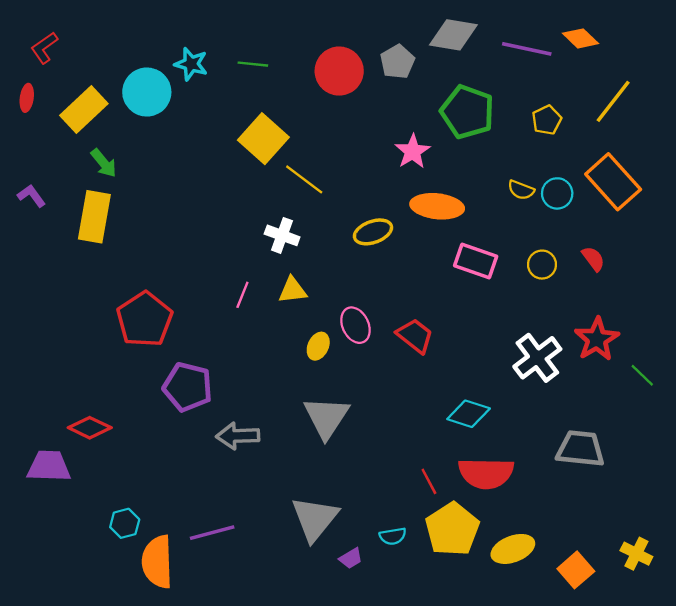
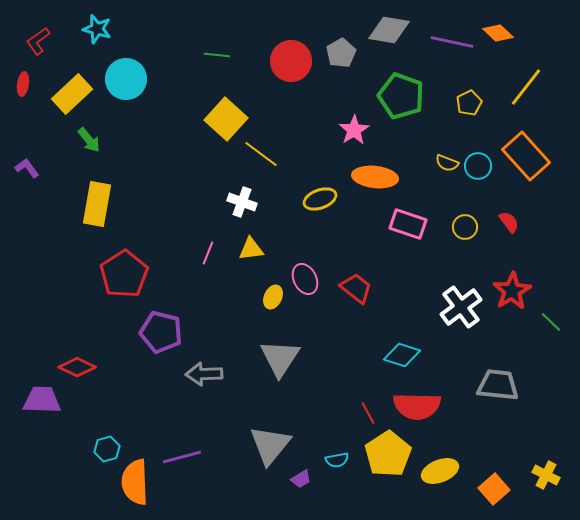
cyan star: (191, 64) -> (97, 29), moved
yellow rectangle: (94, 217) -> (97, 204), moved

